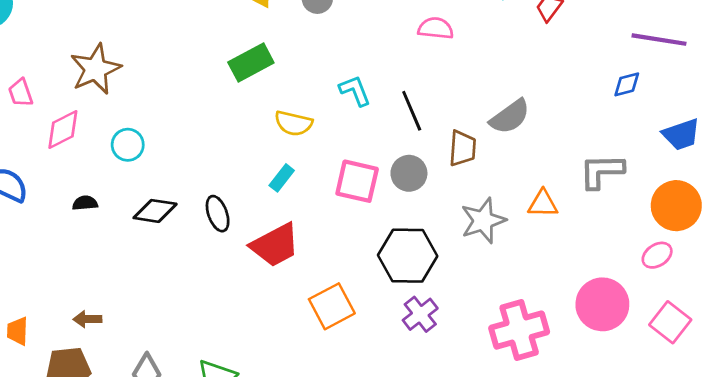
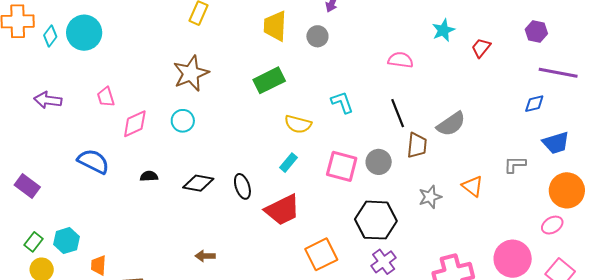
brown star: (95, 69) -> (191, 73), moved
black line: (412, 111) -> (398, 113), moved
blue trapezoid: (681, 134) -> (556, 143), moved
cyan circle: (128, 145) -> (183, 121), moved
gray L-shape: (602, 171) -> (515, 164), size x0.7
orange triangle: (543, 204) -> (473, 186), turned 35
gray star: (483, 221) -> (430, 197), size x0.7
brown arrow: (87, 319) -> (205, 256), moved

